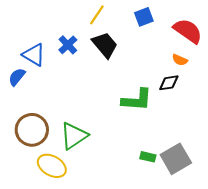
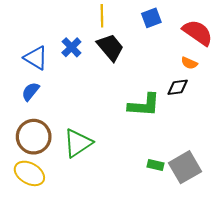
yellow line: (97, 15) -> (102, 16), turned -35
blue semicircle: (17, 77) -> (30, 91), moved
yellow ellipse: (52, 166) -> (29, 173), moved

